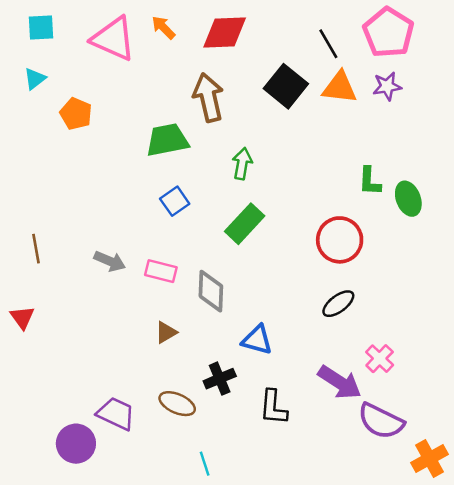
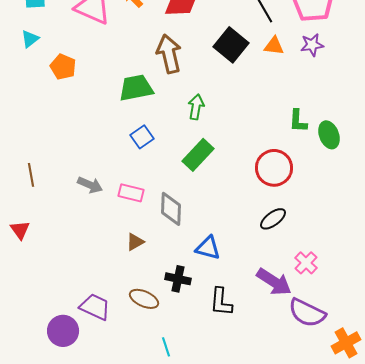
orange triangle: (340, 87) -> (274, 46), size x0.7
black cross: (220, 379) -> (178, 279), turned 35

